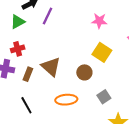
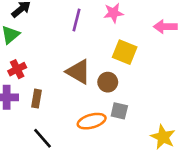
purple line: (48, 16) -> (76, 20), moved
brown triangle: (51, 67) -> (78, 72), moved
gray square: (104, 97) -> (119, 111), moved, turned -32

